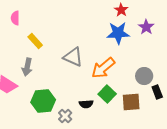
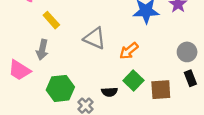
orange arrow: (103, 68) -> (129, 51), size x0.7
gray circle: (144, 76) -> (187, 52), moved

